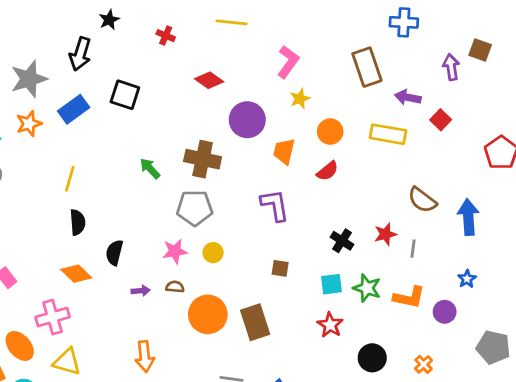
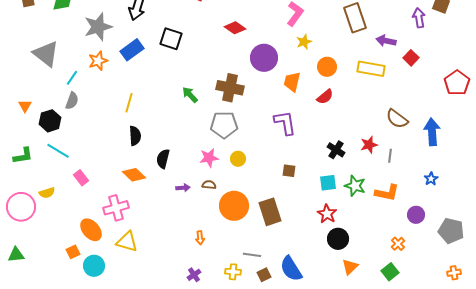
purple circle: (445, 312) -> (416, 215), moved
orange arrow: (145, 357) -> (200, 238), moved, size x0.6
black circle: (372, 358) -> (338, 239), moved

